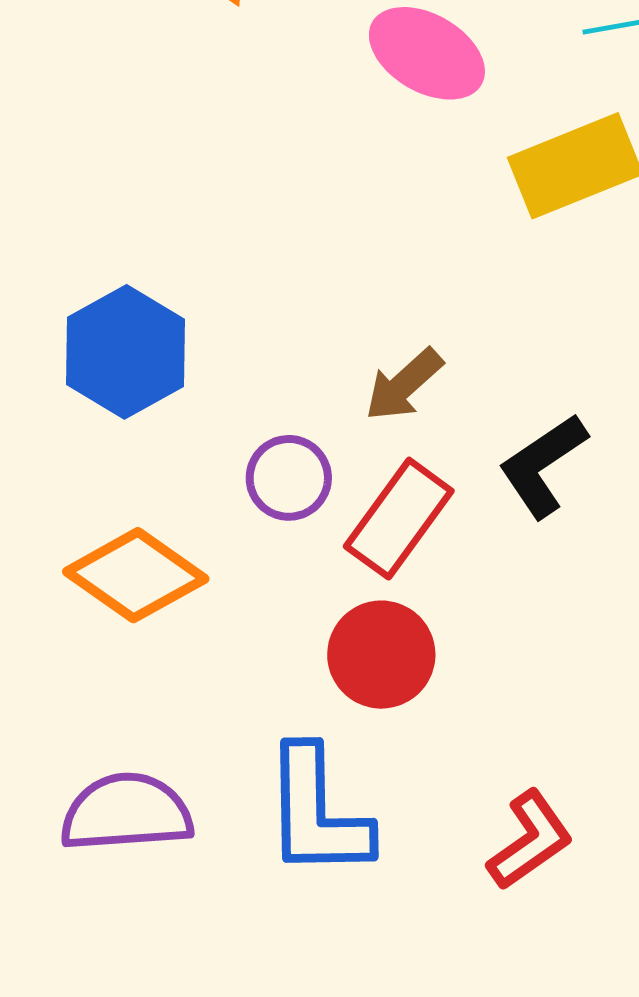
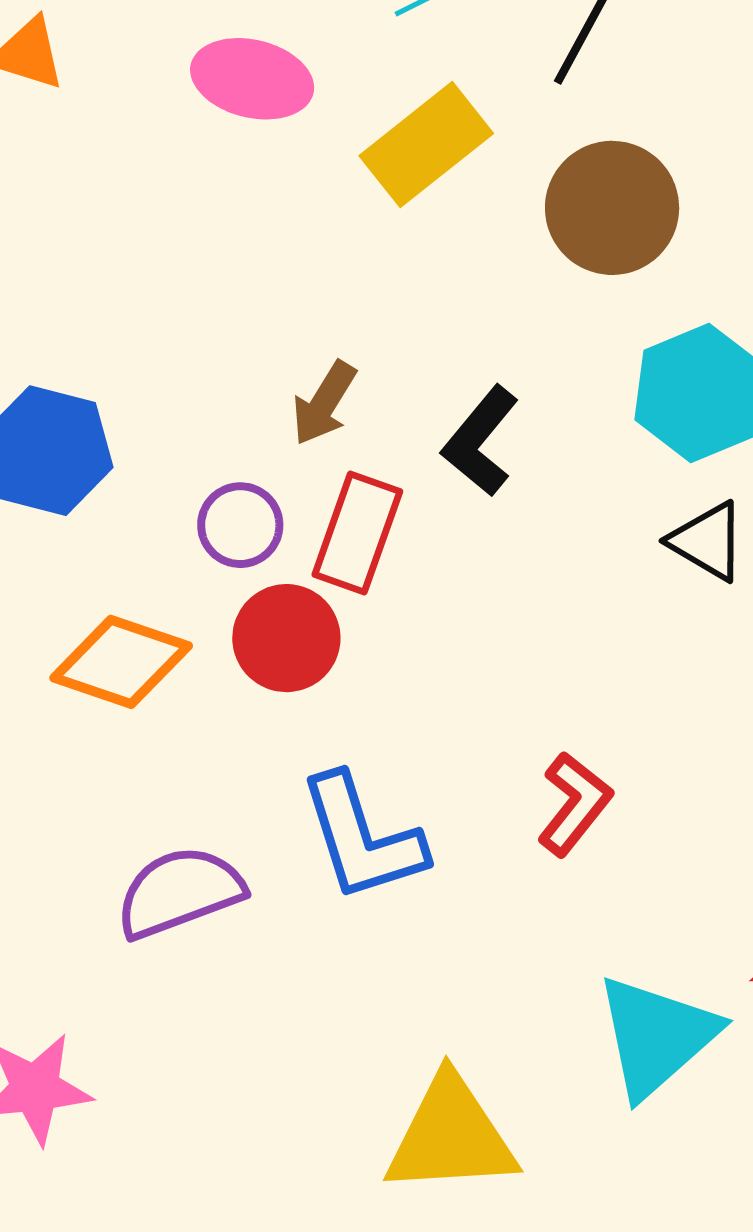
red circle: (381, 655) -> (286, 638), moved

